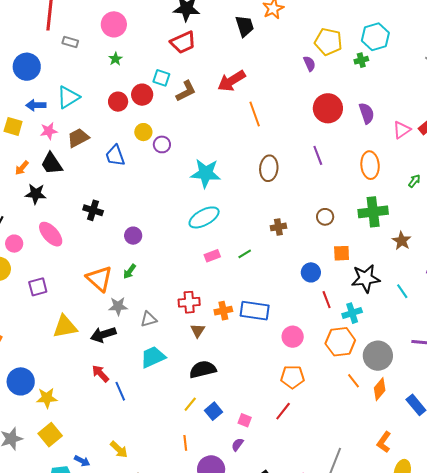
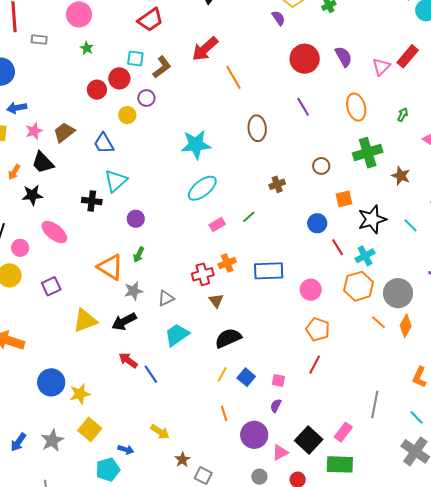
cyan triangle: (68, 97) -> (116, 181), moved
purple circle: (162, 144) -> (146, 98), moved
orange cross: (223, 311) -> (227, 263), moved
orange pentagon: (292, 377) -> (318, 329), turned 30

